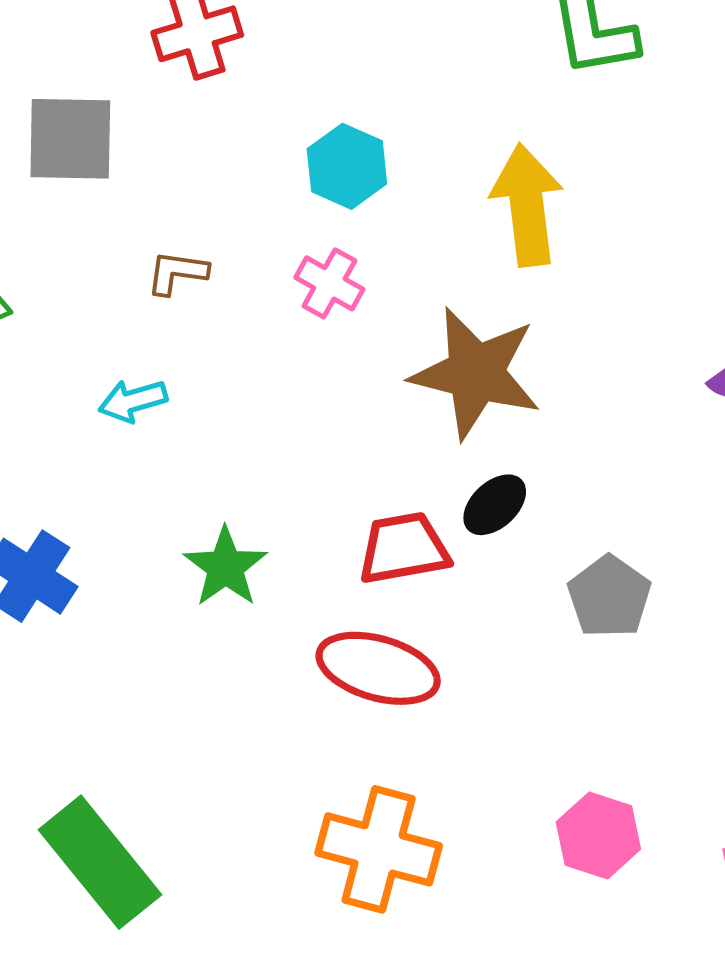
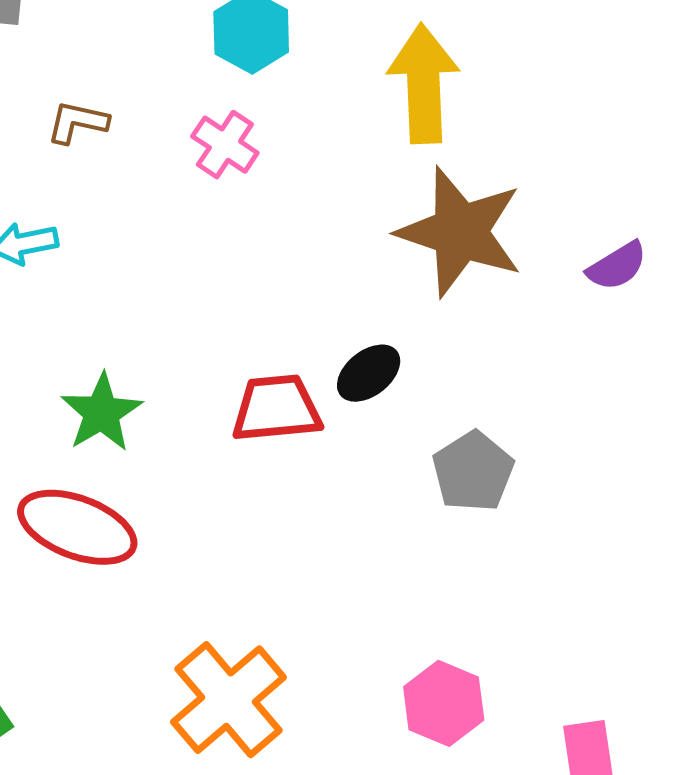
brown star: (476, 373) -> (460, 232), moved
red ellipse: (378, 668) -> (77, 527), moved
orange cross: (379, 849) -> (229, 700), turned 30

